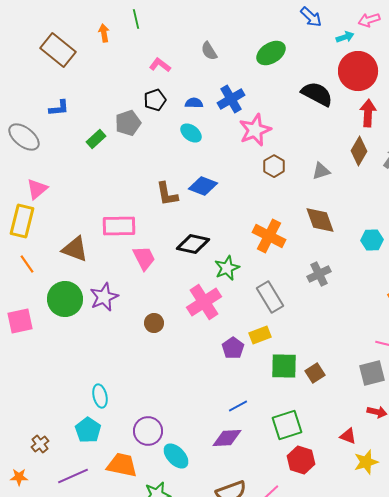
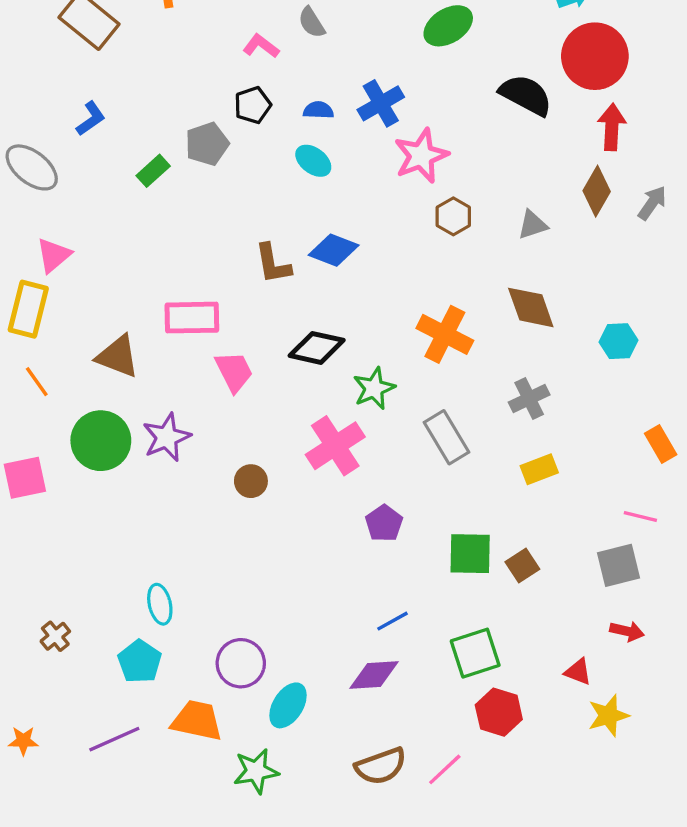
gray semicircle: (209, 51) -> (312, 22), moved
blue L-shape: (59, 108) -> (91, 119), turned -30
yellow rectangle: (260, 335) -> (539, 469), moved
brown cross: (40, 444) -> (55, 636), moved
cyan ellipse: (176, 456) -> (288, 705), turned 76

